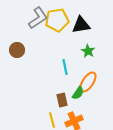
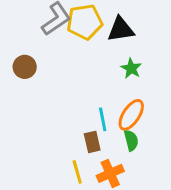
cyan line: (65, 67) -> (103, 119), moved
green semicircle: (78, 93) -> (131, 140), moved, turned -48

